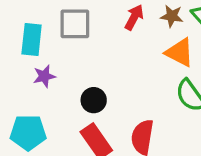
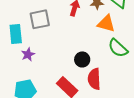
black circle: (94, 100) -> (82, 59), moved

